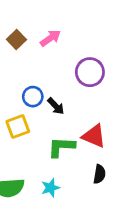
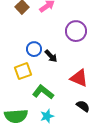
green L-shape: (61, 147) -> (43, 92), moved, turned 35
black semicircle: (99, 174) -> (83, 106), turned -64

